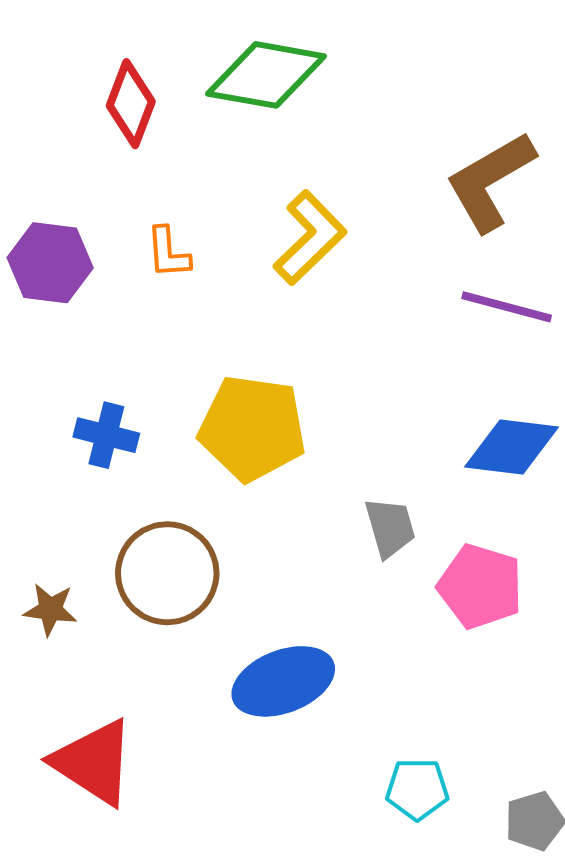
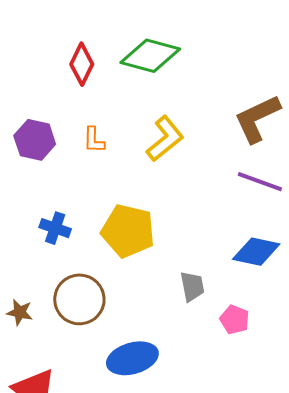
pink pentagon: (480, 586) -> (235, 320), size x0.7

